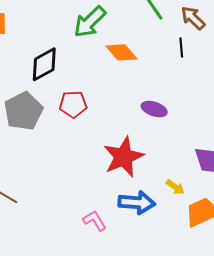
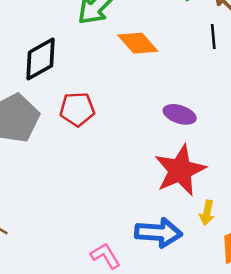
red star: (123, 157) -> (180, 170), moved
yellow arrow: (175, 187) -> (207, 213), turned 66

